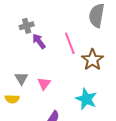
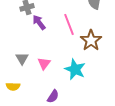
yellow semicircle: (12, 99) -> (13, 86), moved
cyan star: (86, 99) -> (75, 69), moved

